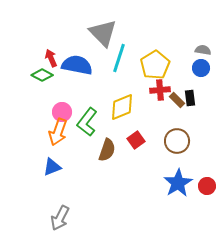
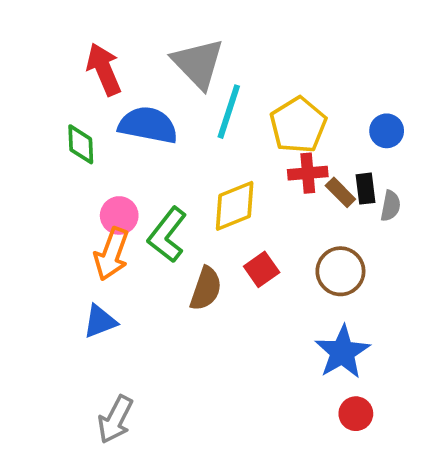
gray semicircle: (203, 50) -> (390, 206), moved, turned 91
red arrow: (51, 58) -> (104, 69), moved, size x1.5
green diamond: (42, 75) -> (81, 144), turned 60
red circle: (207, 186) -> (356, 414), moved

